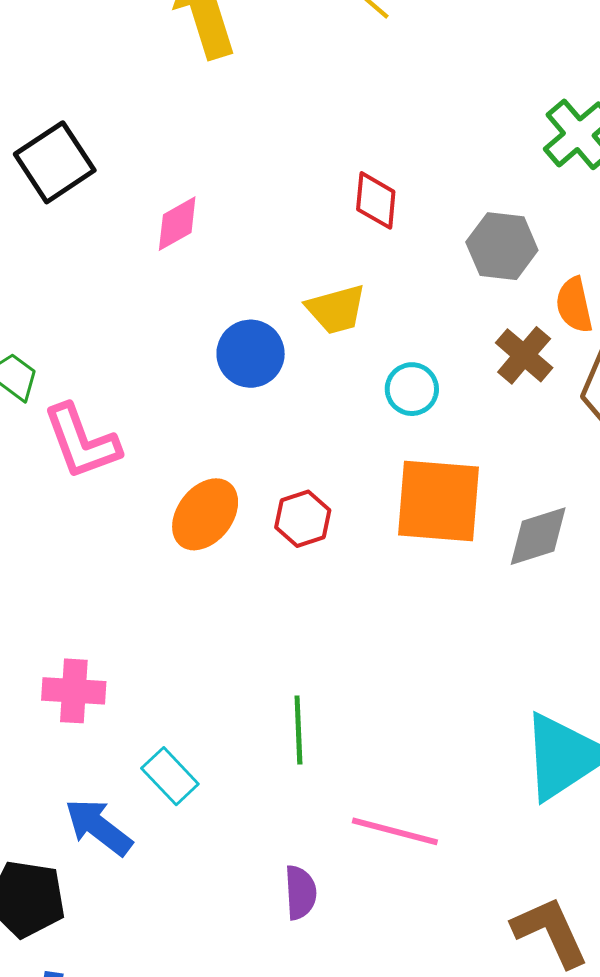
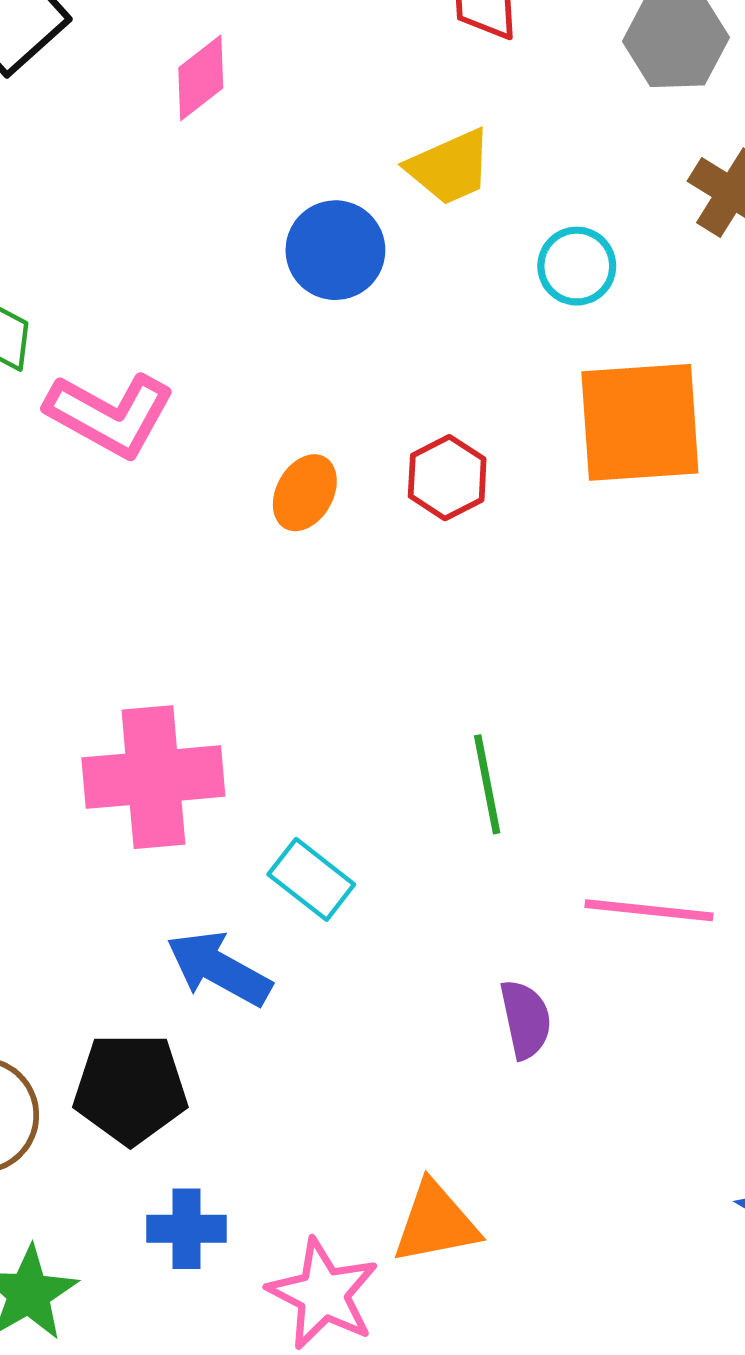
pink L-shape: (81, 442) -> (110, 415), turned -32
orange ellipse: (205, 514) -> (305, 493), size x0.7
pink cross: (74, 691) -> (153, 777), size x1.5

